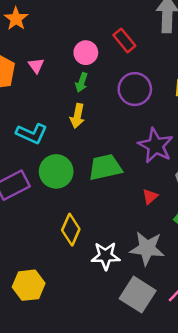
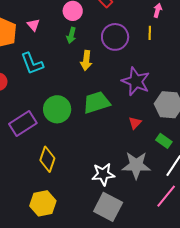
yellow arrow: (77, 116) -> (86, 60), moved
cyan L-shape: (32, 134) -> (32, 64), moved, turned 50
yellow diamond: (71, 230) -> (47, 159), moved
gray square: (138, 295) -> (108, 207), moved

